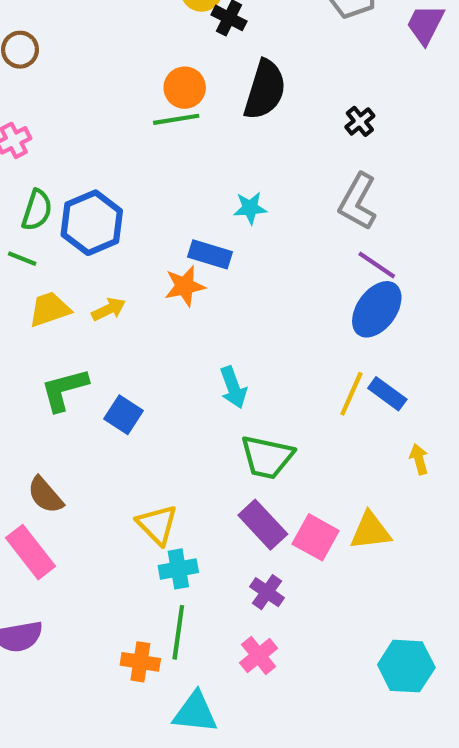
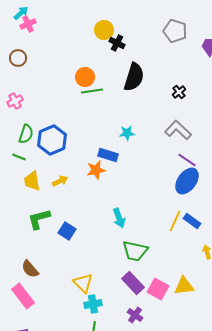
orange circle: (185, 88) -> (85, 77), moved
gray L-shape: (358, 202) -> (178, 130), turned 104
yellow trapezoid: (50, 309) -> (32, 181), turned -80

